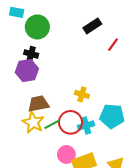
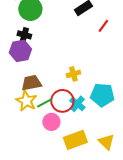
yellow cross: (82, 94) -> (73, 74), turned -32
cyan cross: (86, 125) -> (77, 104), turned -35
pink circle: (66, 154) -> (51, 122), moved

